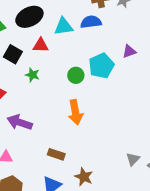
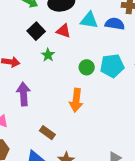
purple arrow: (20, 122) -> (23, 94), turned 50

